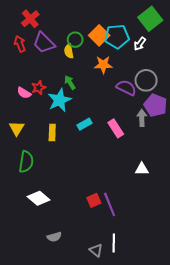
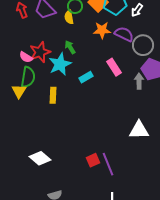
red star: (39, 88) -> (40, 52), size x1.5
purple semicircle: (126, 88) -> (124, 34), moved
cyan rectangle: (85, 124) -> (86, 77), moved
pink rectangle: (116, 128) -> (114, 67), moved
green semicircle: (26, 162) -> (28, 77), moved
white triangle: (142, 169) -> (139, 130), size x1.5

